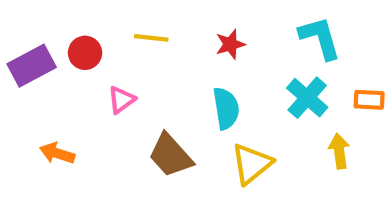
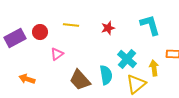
cyan cross: (307, 98) -> (127, 59), moved
cyan semicircle: (226, 108) -> (106, 75), moved
yellow arrow: (339, 151) -> (154, 68), moved
yellow triangle: (252, 164) -> (136, 84), moved

